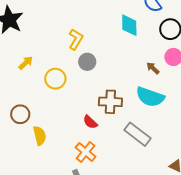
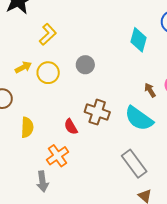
yellow L-shape: (76, 39) -> (48, 34), moved
yellow arrow: (26, 63) -> (23, 67), moved
gray rectangle: (137, 134) -> (134, 164), moved
yellow semicircle: (40, 136) -> (27, 127), moved

